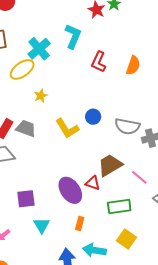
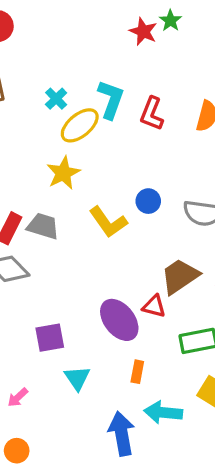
cyan L-shape: (73, 36) -> (111, 99), moved
cyan cross: (39, 49) -> (56, 99), size x0.6
yellow ellipse: (22, 69) -> (80, 125), moved
yellow star: (41, 96) -> (63, 173), size x1.5

